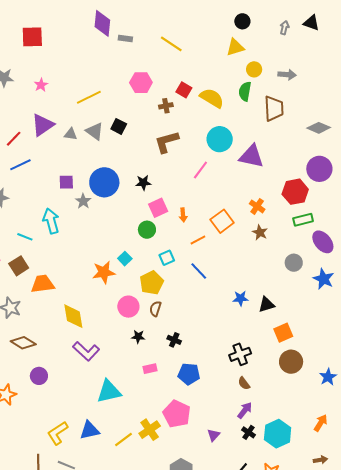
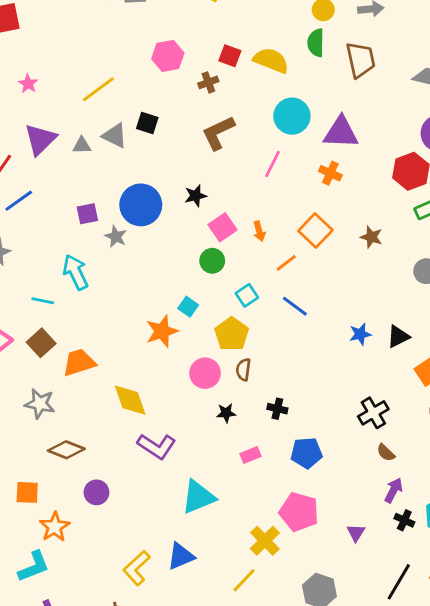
orange cross: (257, 206) -> (330, 173), moved
yellow line: (124, 439) -> (244, 580), moved

